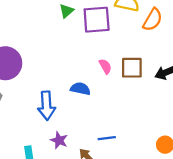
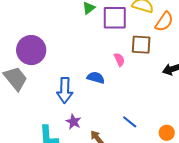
brown square: (132, 68) -> (141, 45), moved
blue line: (107, 138) -> (130, 122), moved, turned 42

